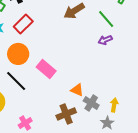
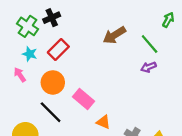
orange triangle: (77, 90) -> (103, 122), moved

